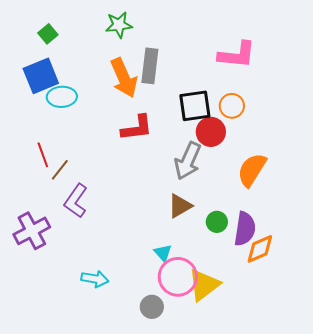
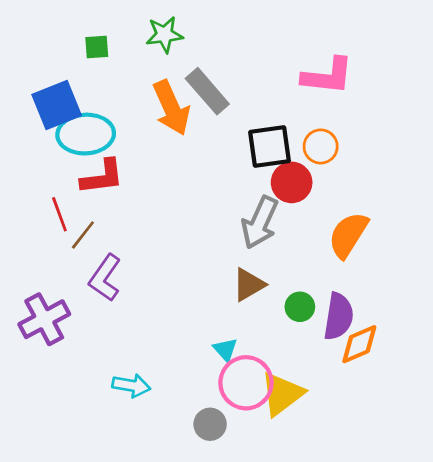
green square: (48, 34) -> (97, 47), moved, turned 36
gray rectangle: (150, 66) -> (207, 91), turned -48
cyan ellipse: (62, 97) -> (86, 134), size x1.4
red L-shape: (137, 128) -> (102, 177), moved

